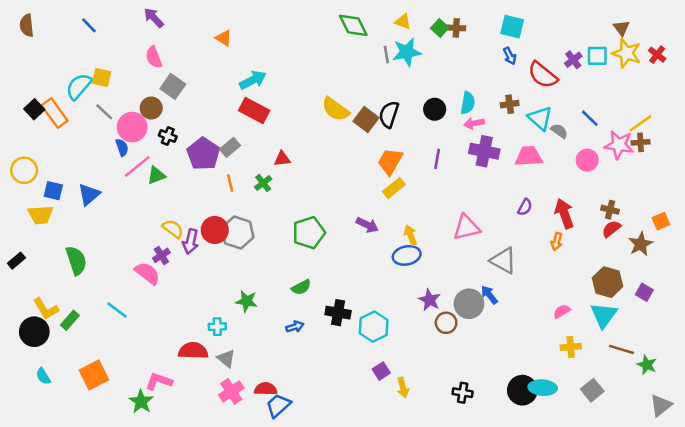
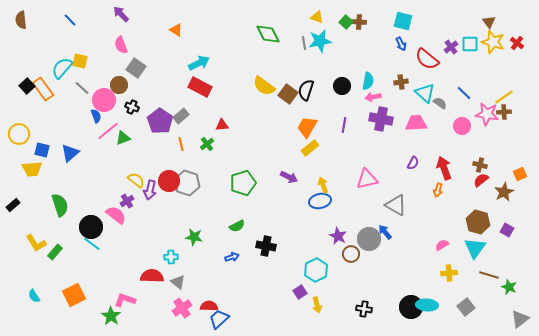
green diamond: (353, 25) -> (268, 34), moved
cyan hexagon: (374, 327) -> (316, 270), moved
black circle: (34, 332) -> (91, 227), moved

